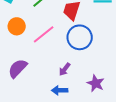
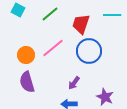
orange circle: (17, 26) -> (26, 55), moved
purple semicircle: (18, 68) -> (27, 82), turned -60

